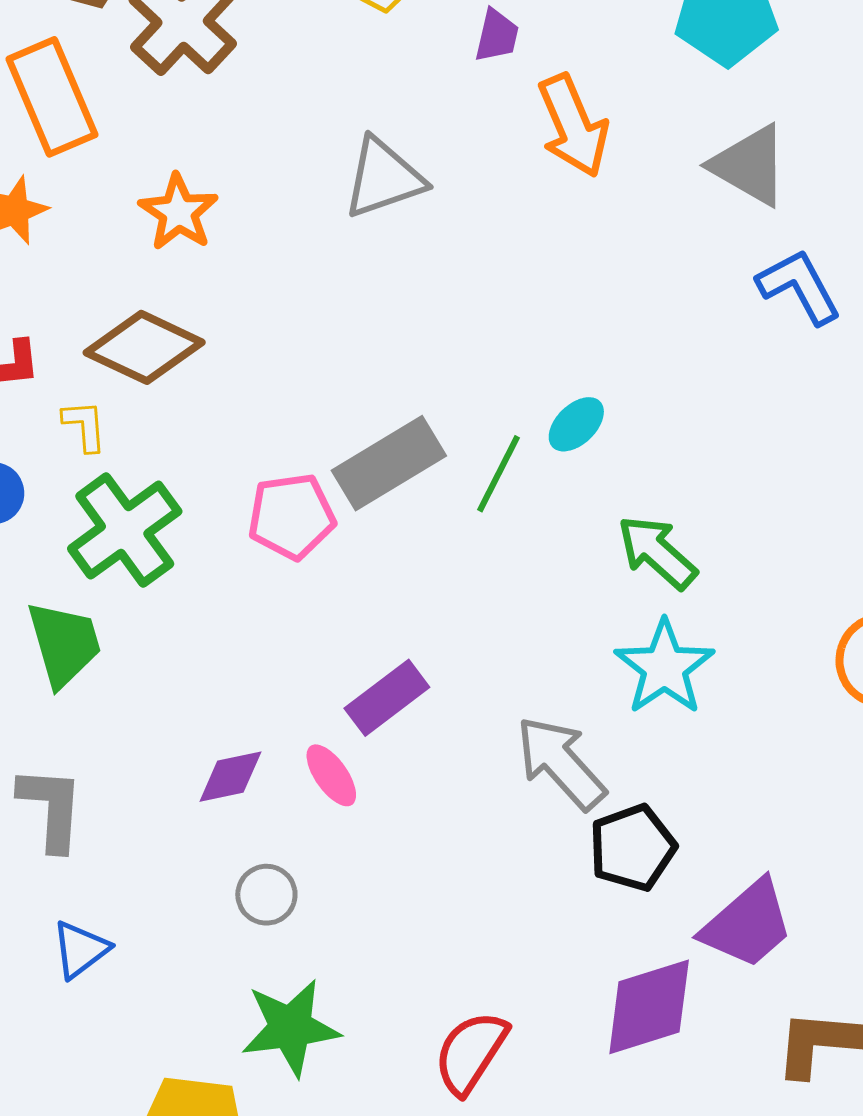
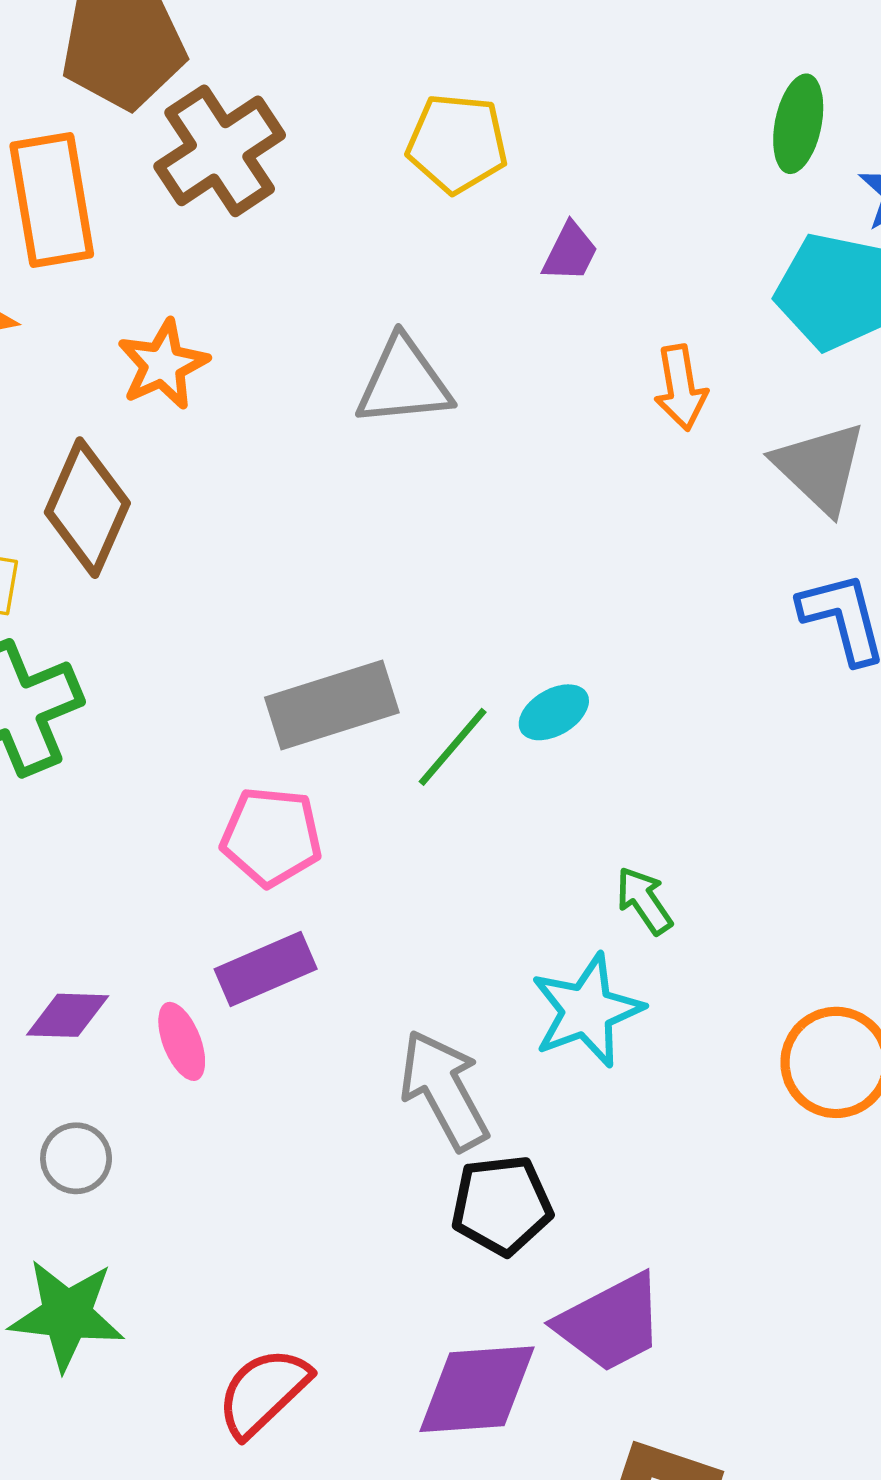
orange arrow: (573, 126) -> (681, 388), moved, size x0.7
brown diamond: (144, 347) -> (87, 508), turned 75
pink pentagon: (291, 516) -> (271, 837), moved
green arrow: (657, 552) -> (644, 901), moved, size x0.7

